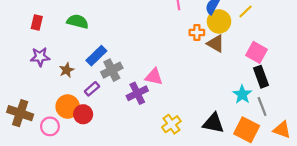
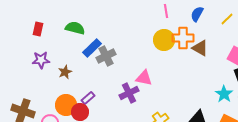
yellow circle: (219, 21) -> (164, 40), moved
orange cross: (197, 33) -> (183, 38), size x1.5
blue rectangle: (96, 56) -> (92, 48), moved
gray cross: (112, 70) -> (106, 56), moved
purple rectangle: (92, 89) -> (88, 98), moved

